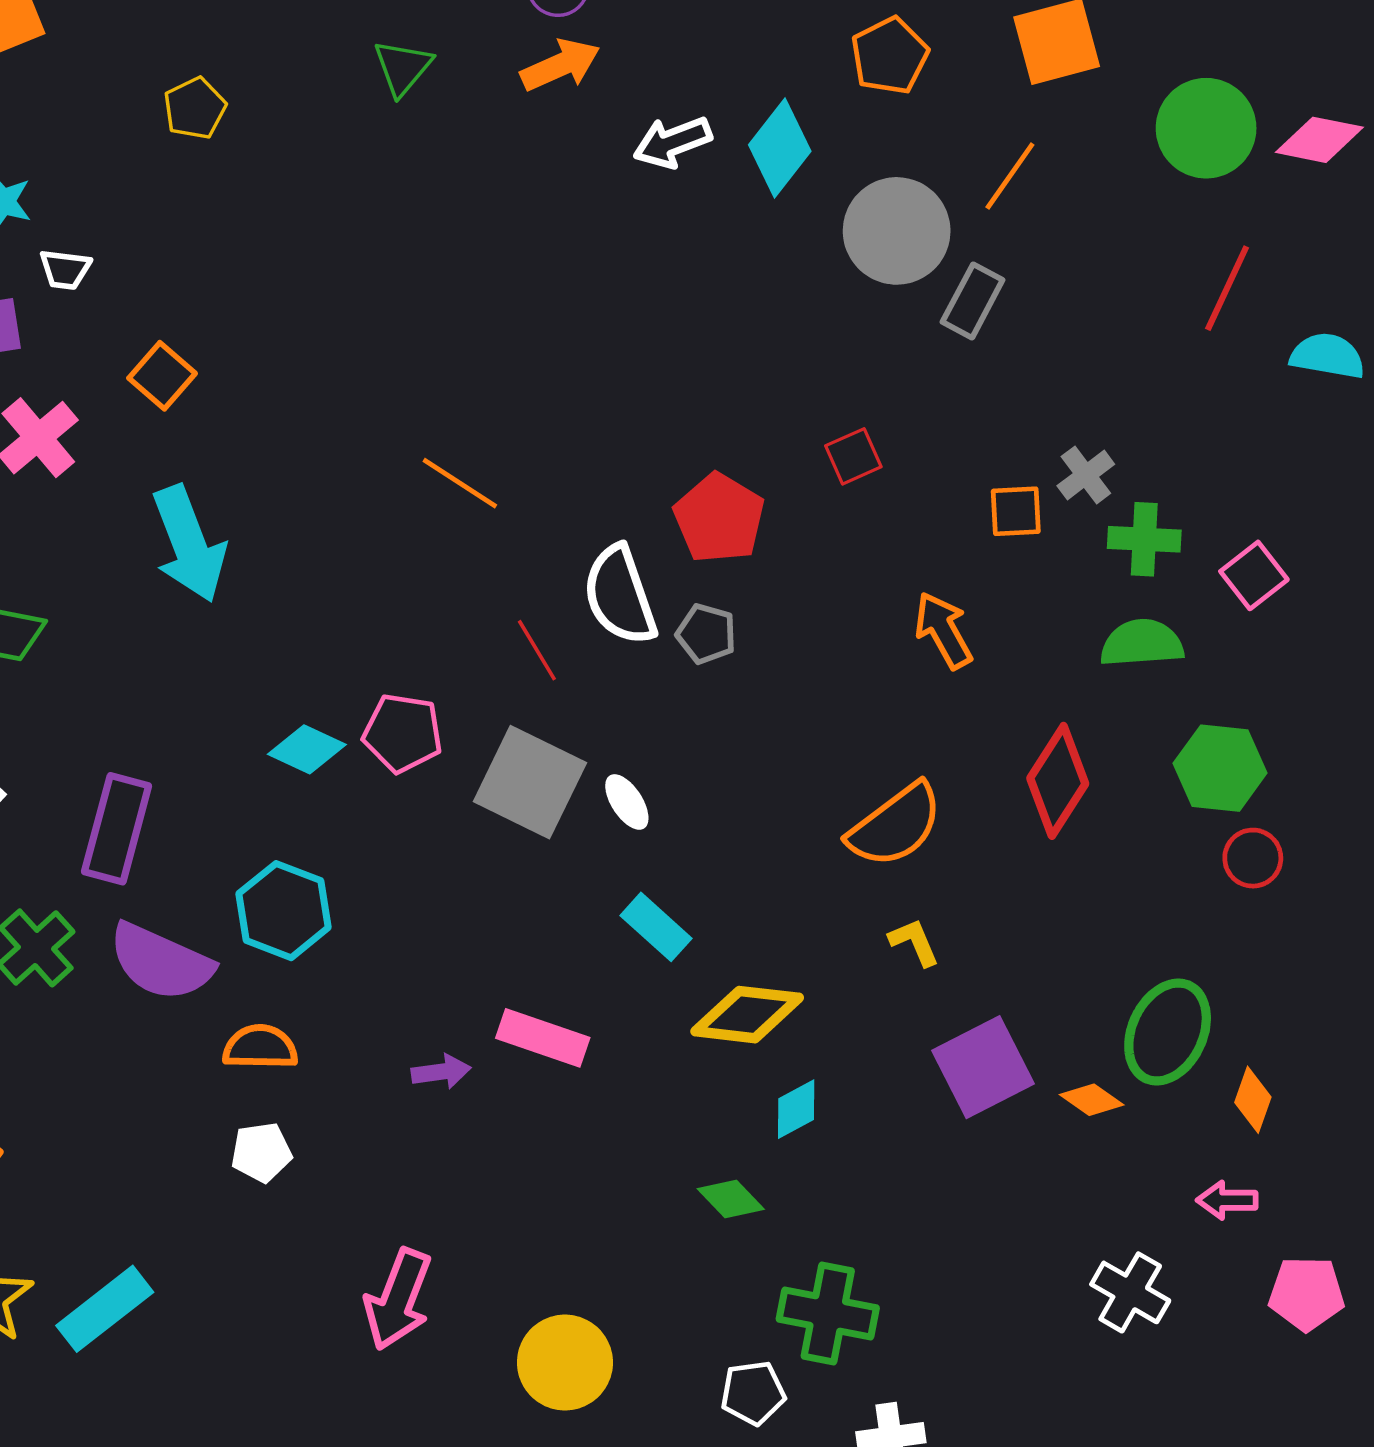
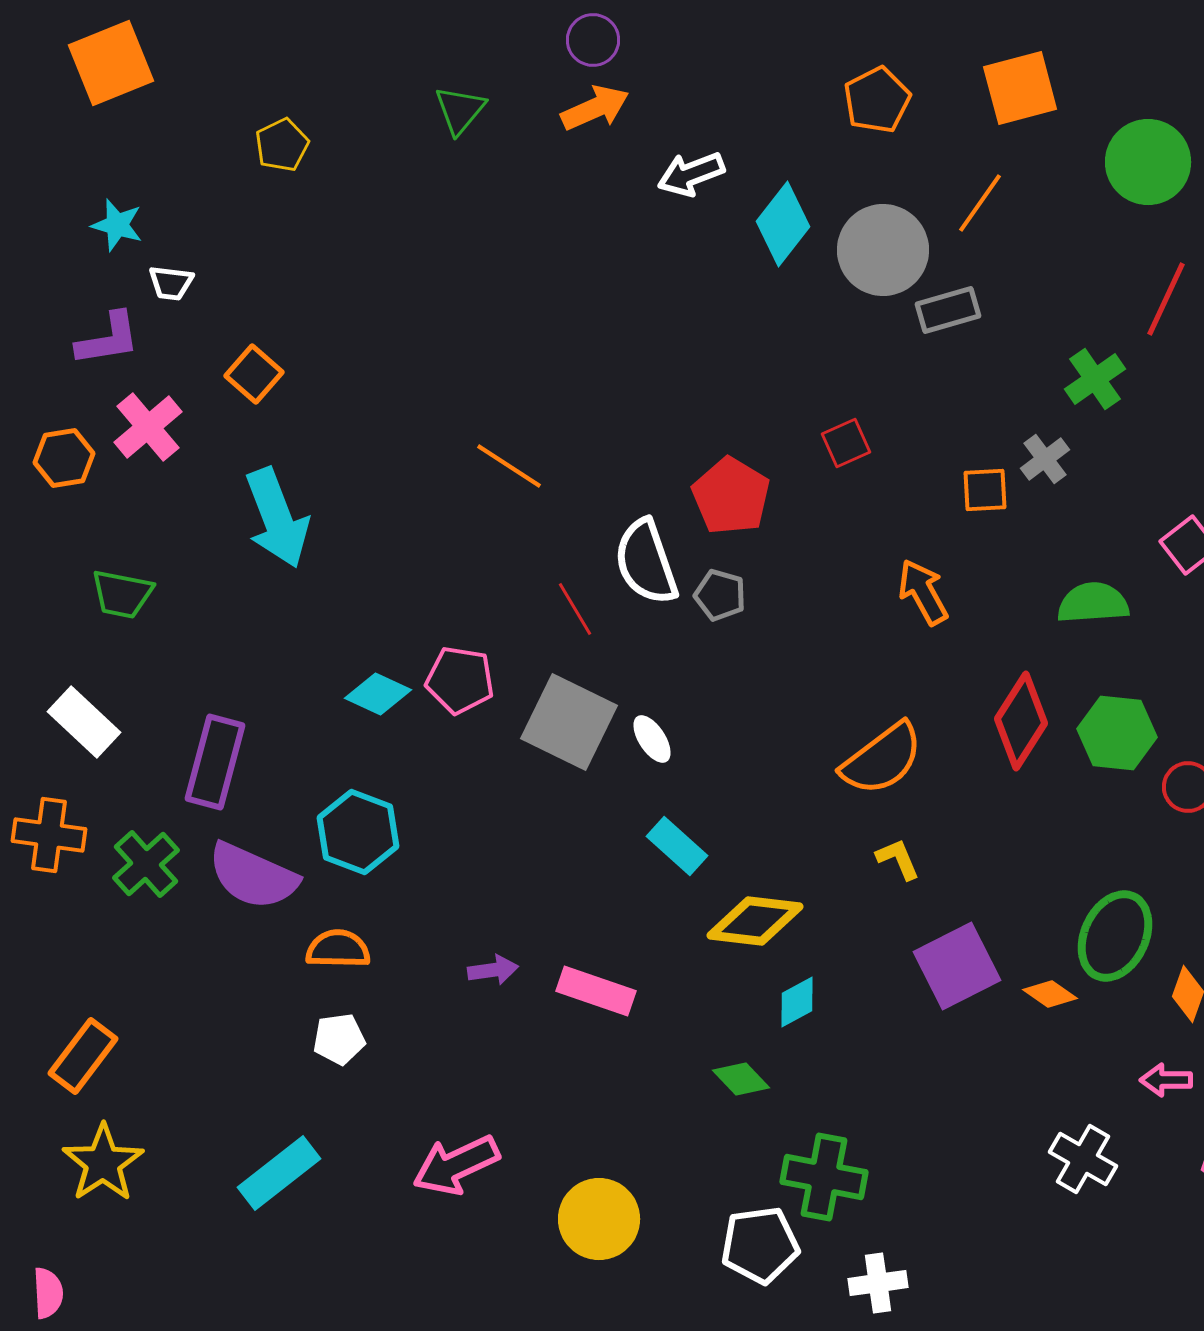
cyan diamond: (780, 148) -> (783, 224), moved
gray rectangle: (973, 301) -> (948, 310), turned 46
green cross: (1144, 539) -> (1095, 379), moved, turned -38
green hexagon: (1220, 768) -> (1117, 733), moved
pink rectangle: (543, 1038) -> (596, 991), moved
pink arrow: (398, 1299) -> (456, 1165), turned 44
cyan rectangle: (105, 1309) -> (279, 1173), moved
white pentagon: (753, 1393) -> (760, 1245), size x1.4

